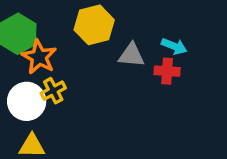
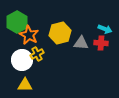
yellow hexagon: (94, 25) -> (60, 33), moved
gray triangle: (131, 55) -> (81, 43), moved

